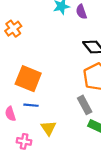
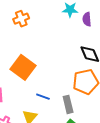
blue line: (31, 105) -> (43, 97), moved

